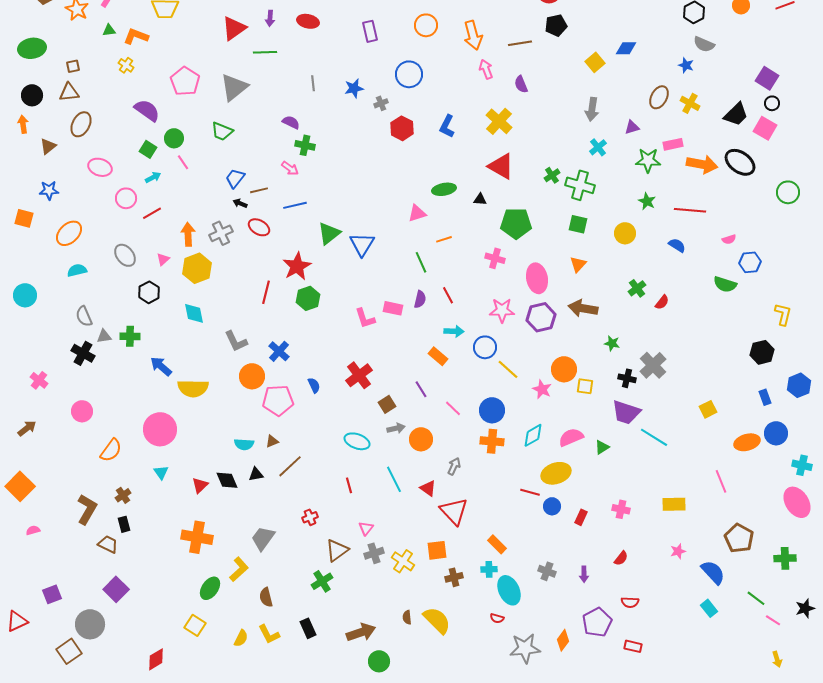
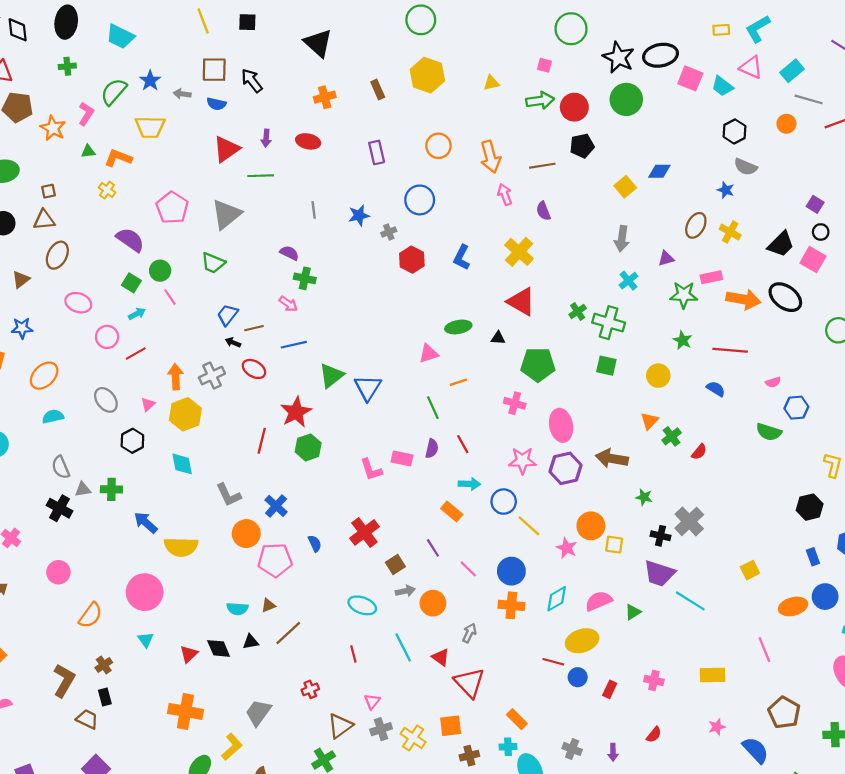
purple square: (767, 78) -> (815, 204), size x0.7
orange triangle: (578, 264) -> (649, 421), moved

